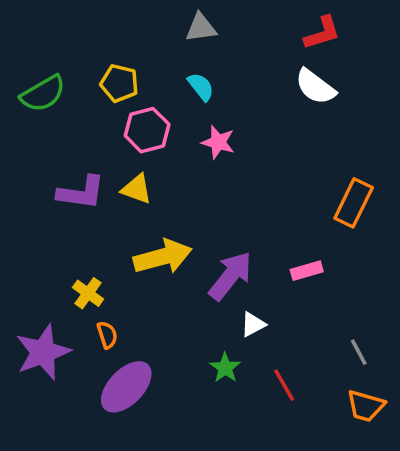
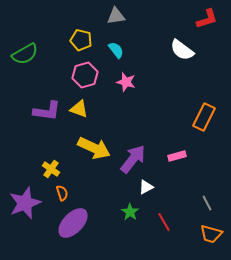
red L-shape: (322, 33) -> (207, 19), moved
yellow pentagon: (119, 83) -> (81, 40), moved
yellow arrow: (163, 257) -> (94, 148), turned 40

